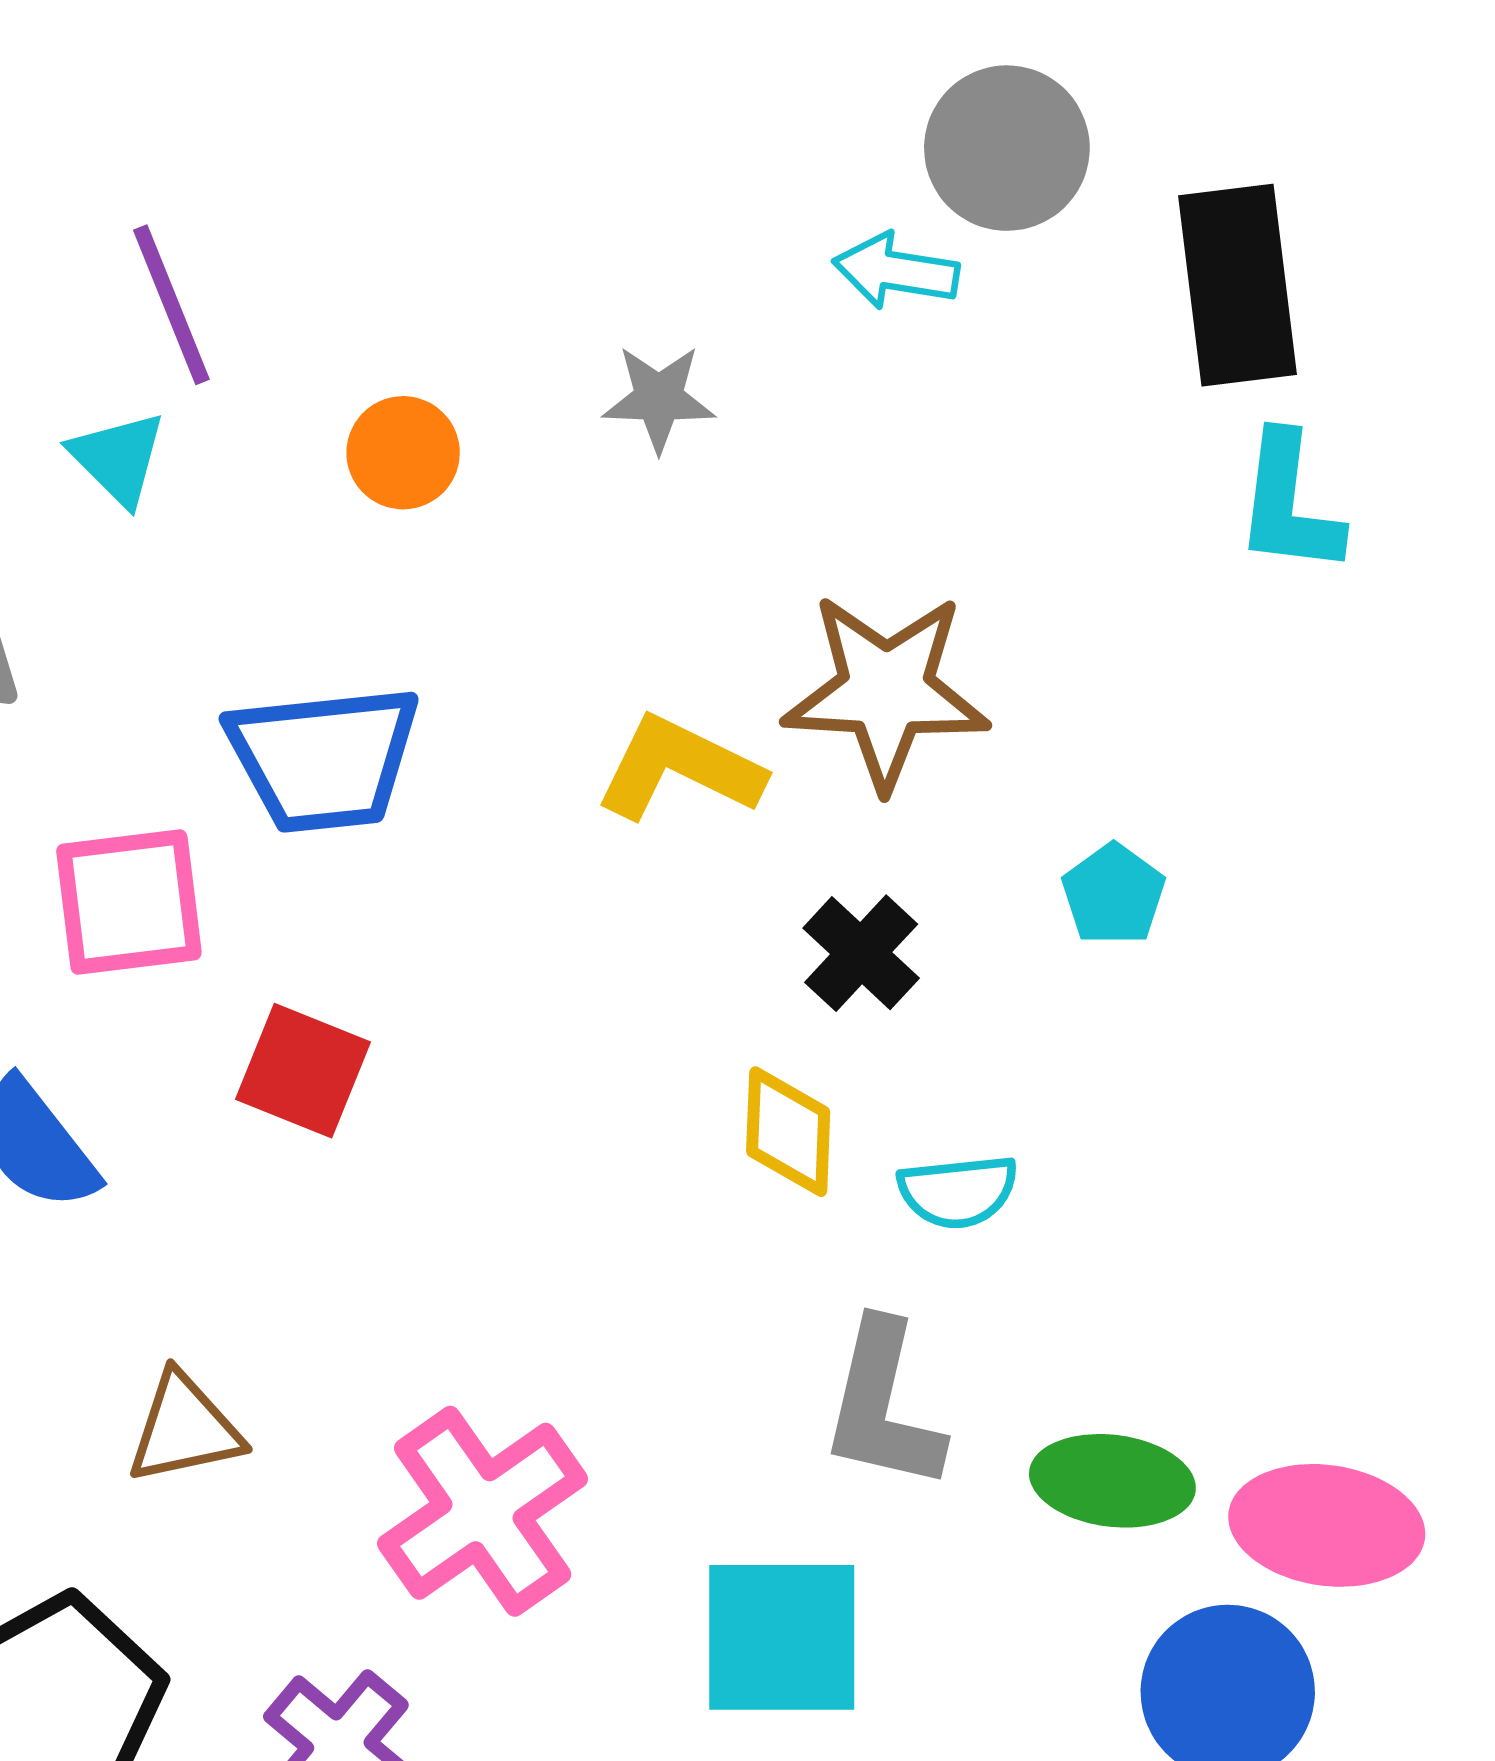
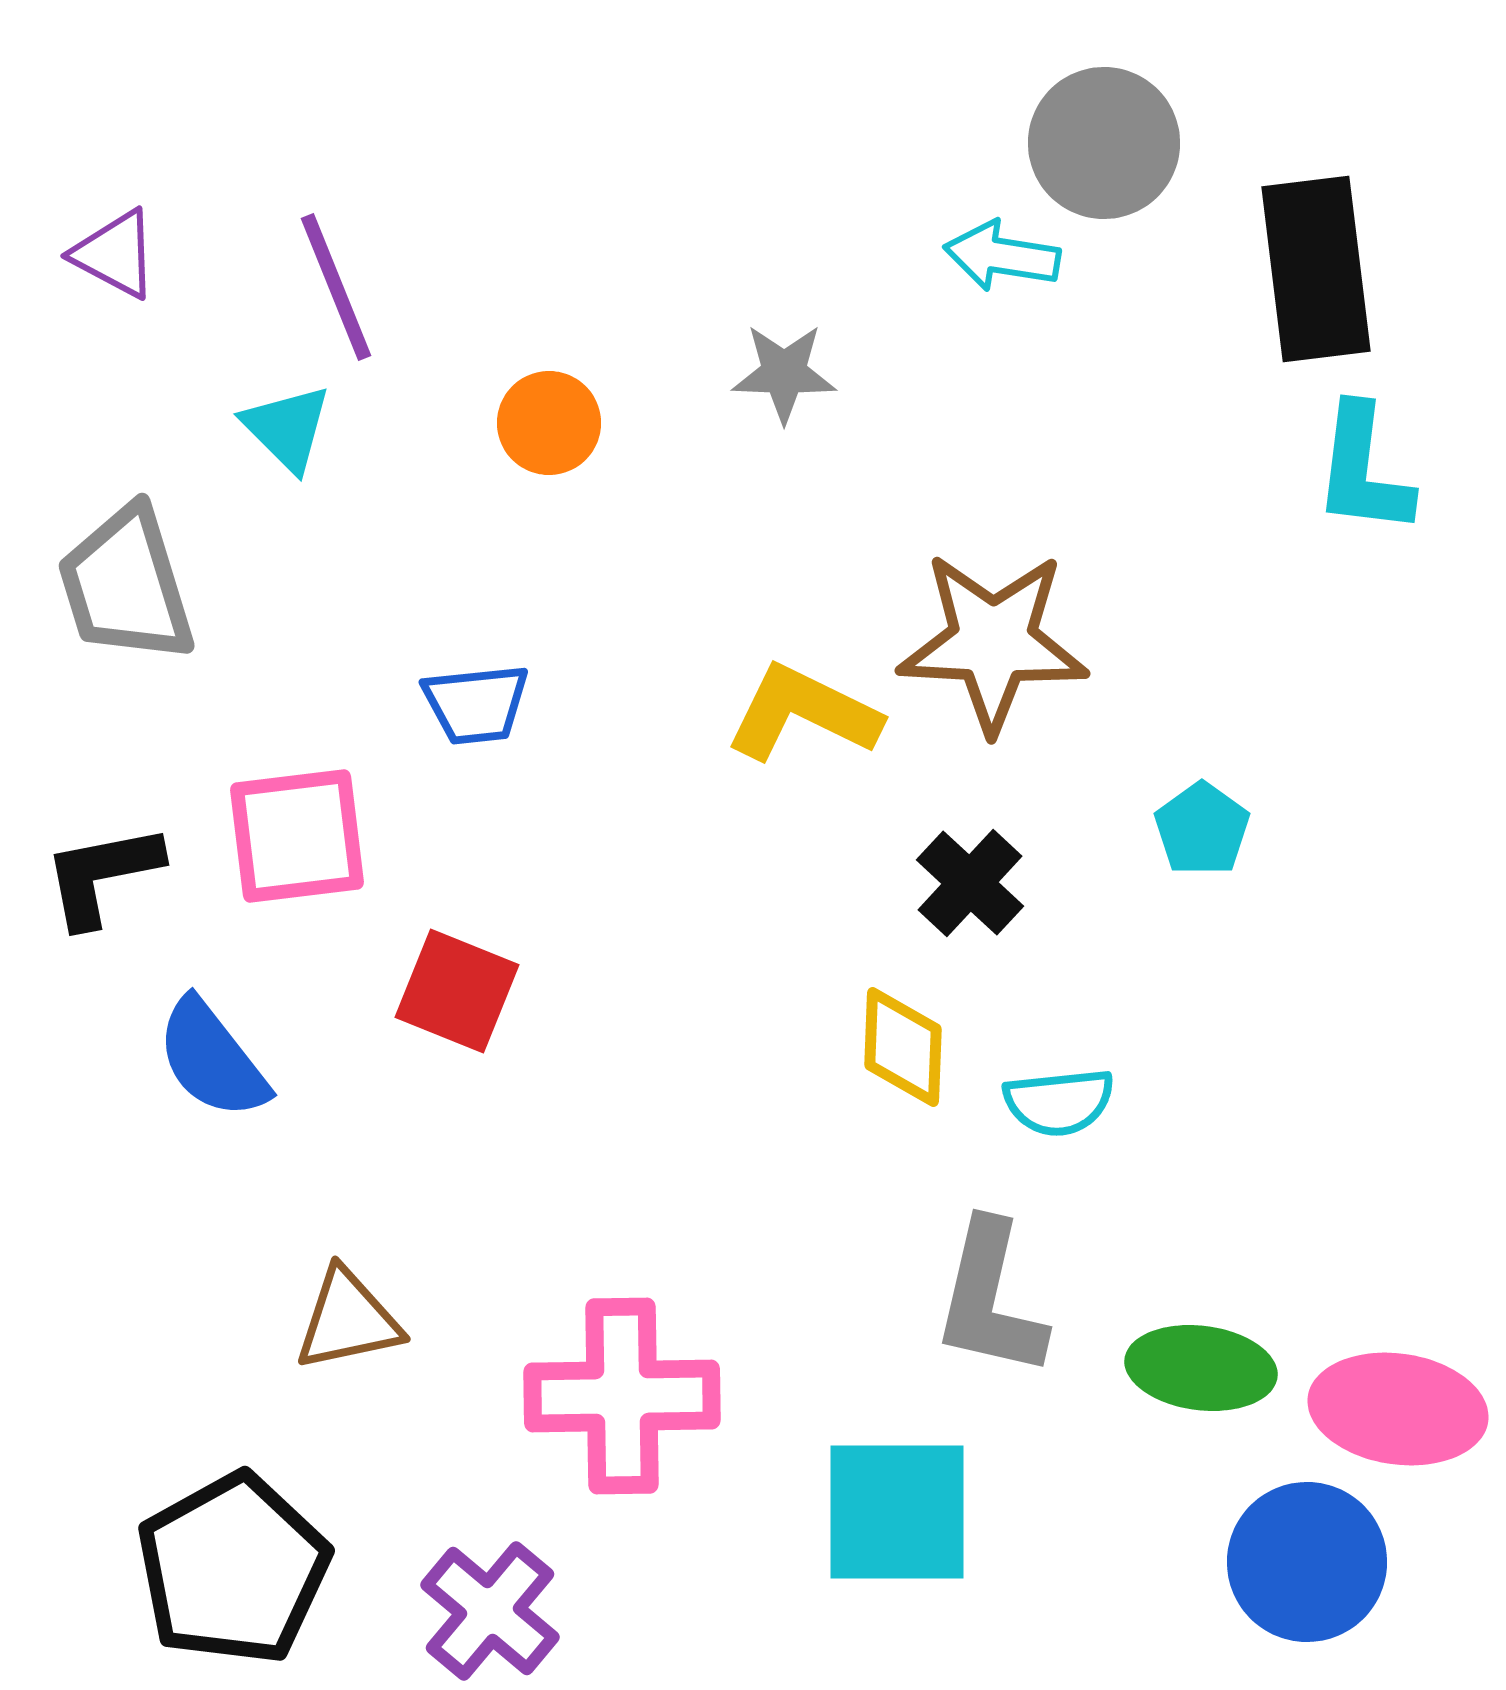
blue trapezoid: (324, 758) -> (476, 704), size x0.6
pink cross: (483, 1511) -> (622, 1396), turned 34

